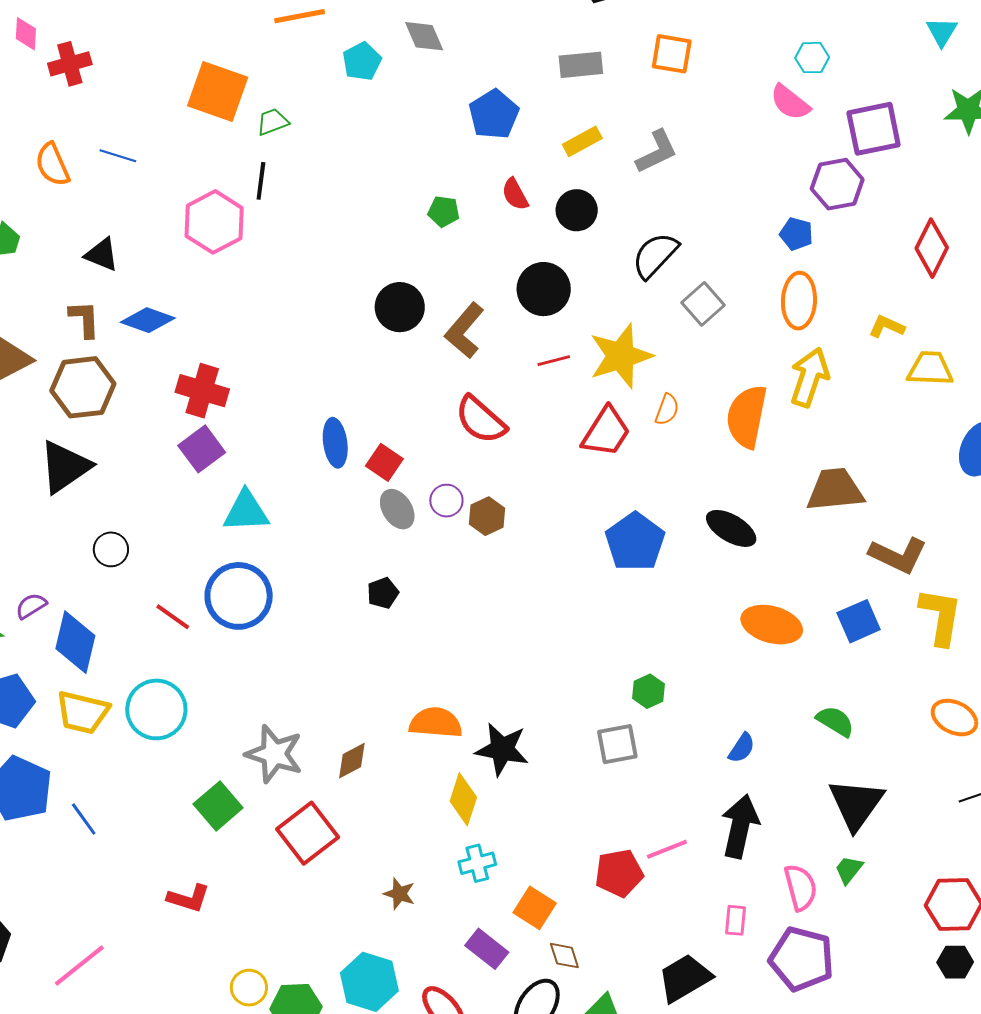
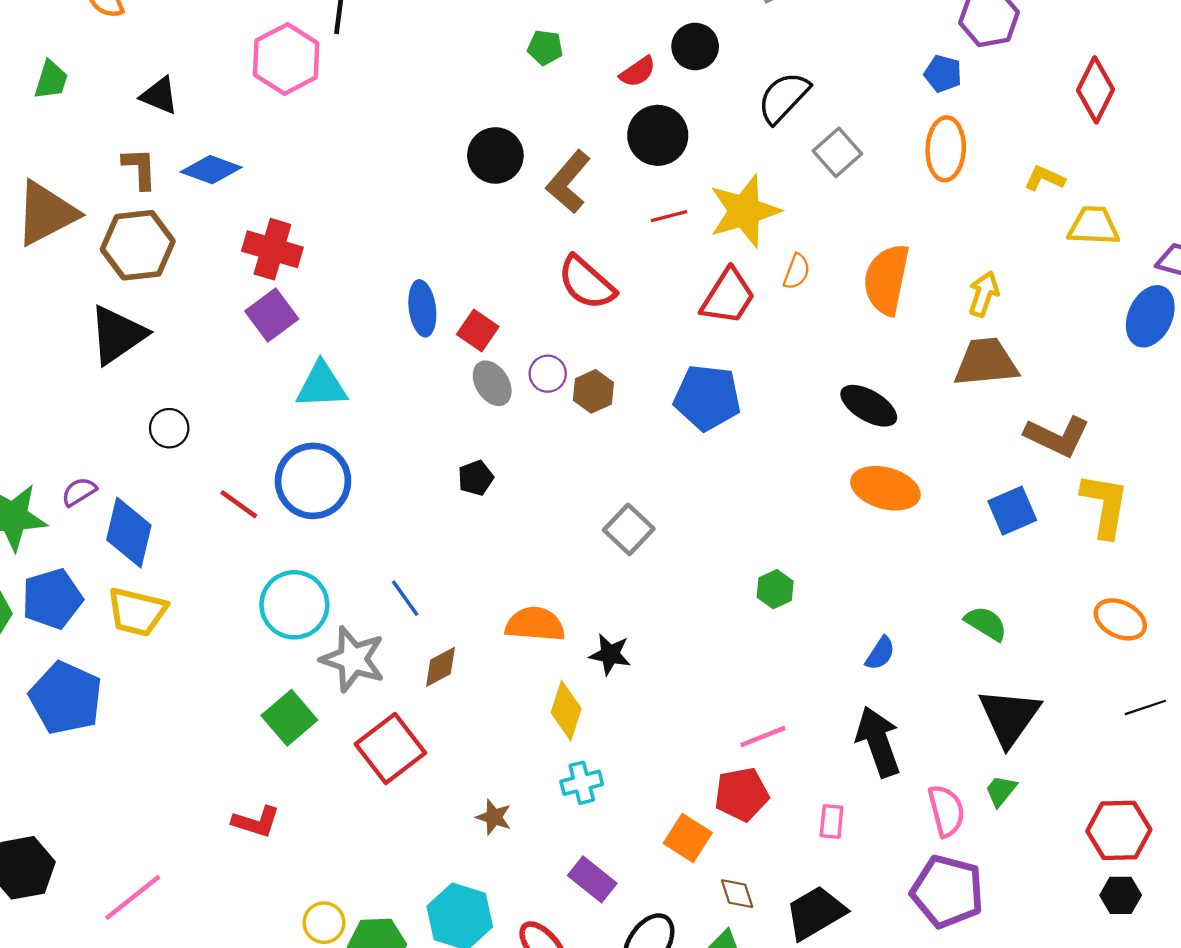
red semicircle: (515, 194) -> (638, 72), moved, turned -96
yellow arrow: (809, 377) -> (984, 294), moved, size x0.7
blue pentagon: (635, 542) -> (707, 398), moved, turned -30
orange ellipse: (772, 625) -> (885, 488), moved
cyan circle: (156, 709) -> (294, 605), moved
gray square: (617, 744) -> (629, 529), moved, turned -36
black star: (502, 749) -> (610, 654), size x0.7
blue line: (84, 819) -> (405, 598), moved
black arrow: (740, 826) -> (878, 742), turned -32
pink line: (667, 849) -> (763, 736), moved
orange square: (535, 908) -> (688, 838), moved
pink rectangle: (735, 920) -> (832, 822), moved
brown diamond: (564, 956) -> (737, 894), moved

